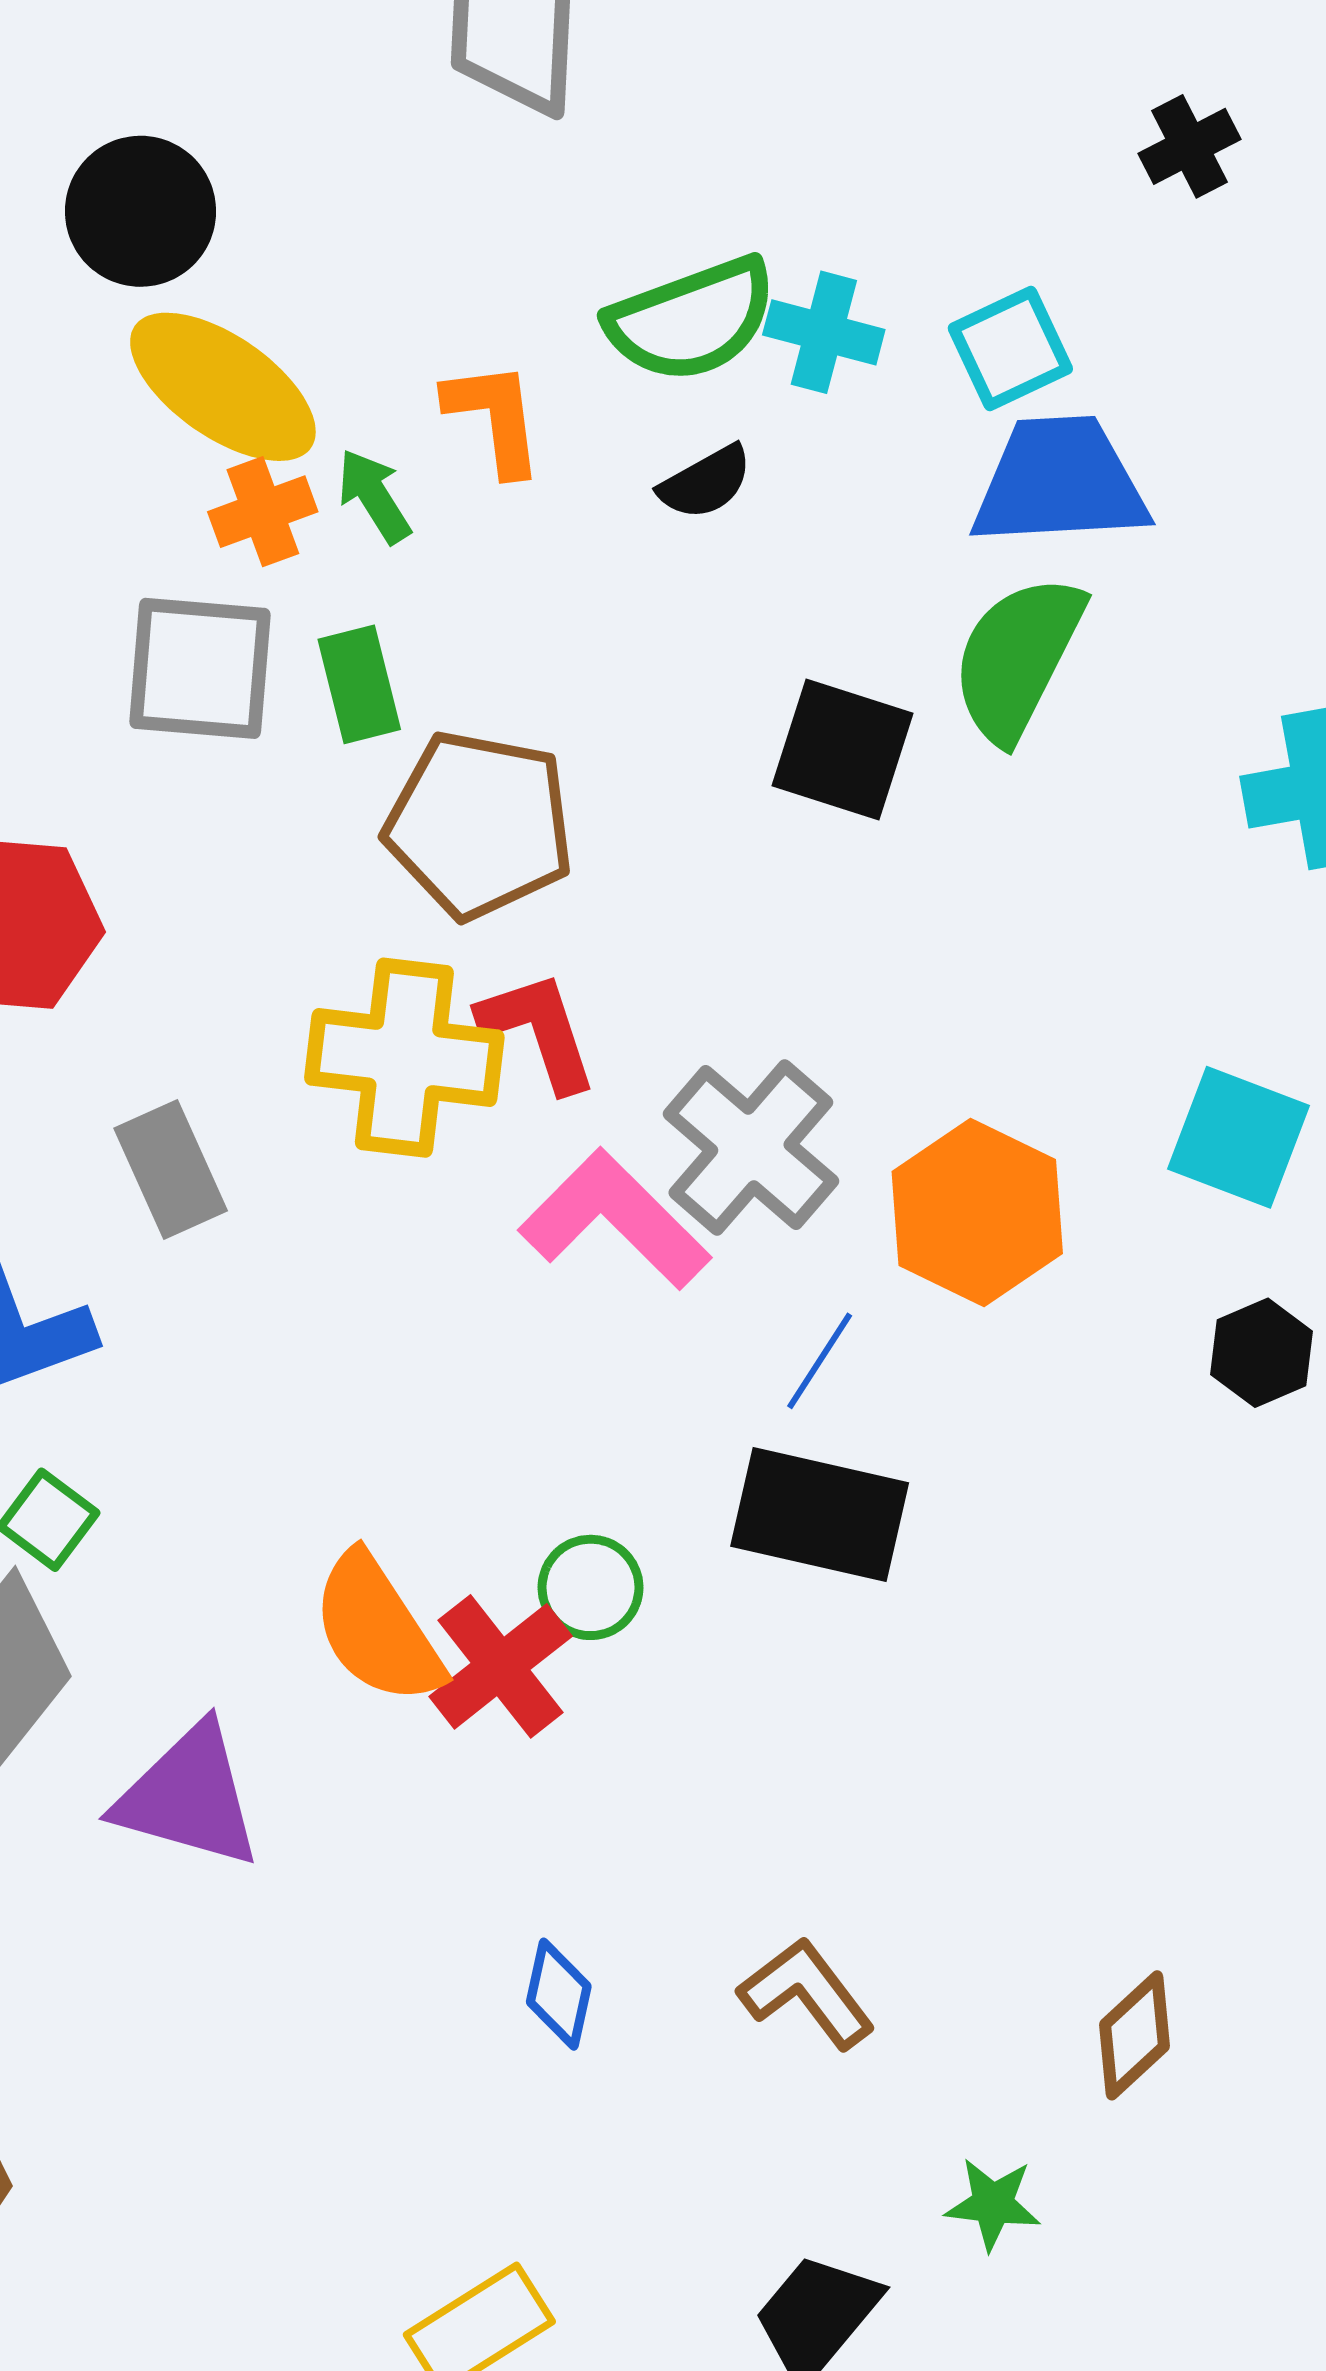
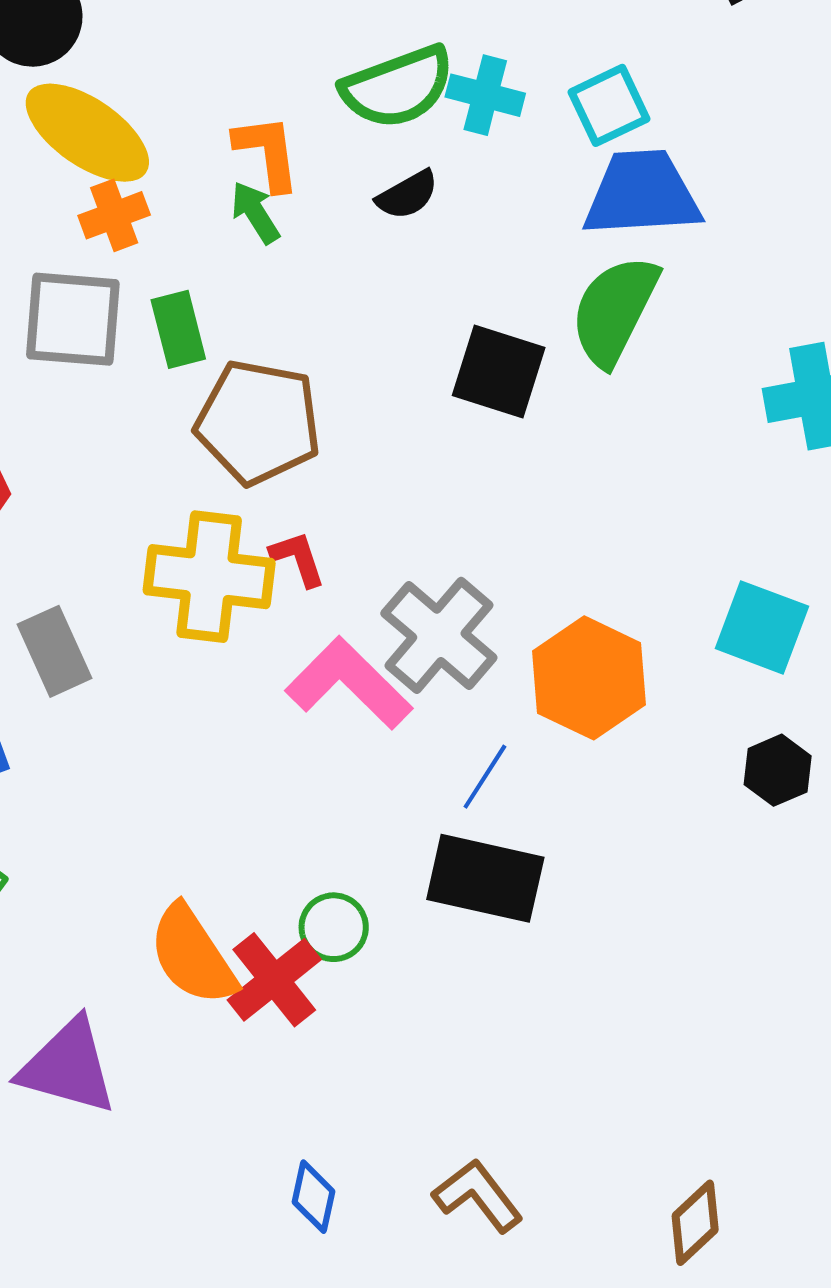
green arrow: (374, 496) -> (255, 212), moved
red L-shape: (538, 1031) -> (298, 559), size x0.7

